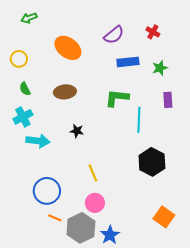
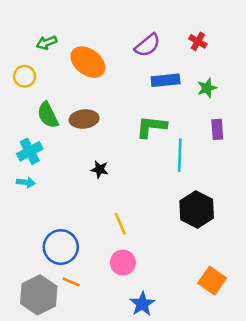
green arrow: (29, 18) -> (47, 43), moved
green semicircle: (25, 89) -> (48, 115), moved, size x1.5
cyan arrow: (38, 141) -> (26, 182), moved, size x0.6
gray hexagon: (81, 228) -> (39, 295), moved

